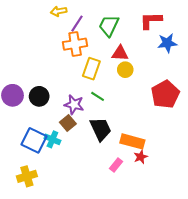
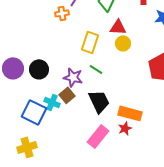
orange cross: (75, 44) -> (62, 13), moved, size x0.6
cyan cross: (52, 139) -> (52, 102), moved
red star: (141, 157) -> (125, 128), moved
pink rectangle: (116, 165) -> (98, 136), moved, size x1.6

